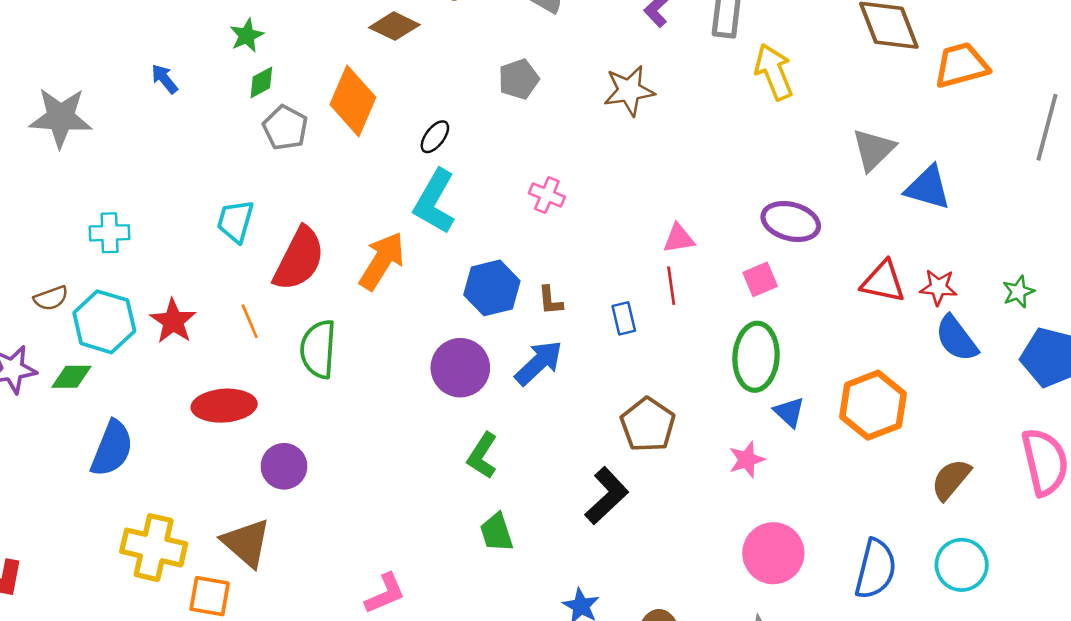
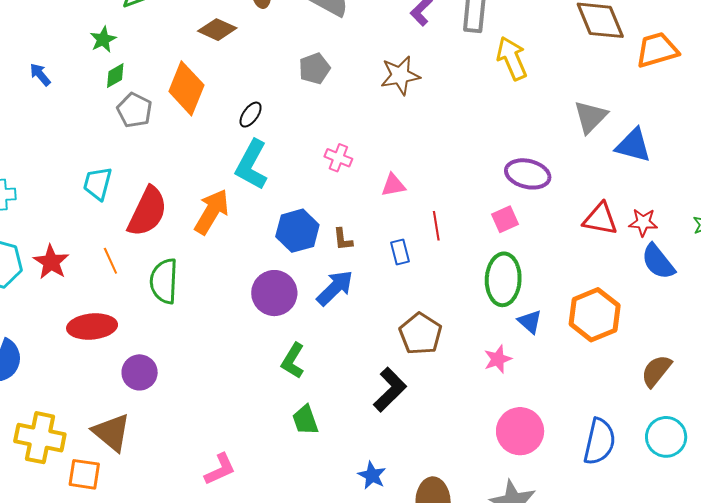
pink triangle: (679, 238) -> (393, 185), moved

